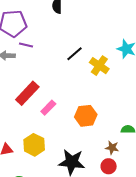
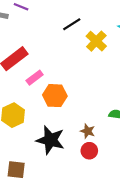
orange hexagon: (86, 116) -> (55, 96), moved
brown star: (112, 148) -> (88, 131), moved

